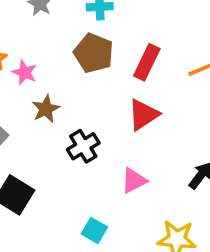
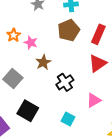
brown pentagon: (94, 53) -> (69, 30), turned 30
cyan square: (94, 230) -> (68, 119), moved

